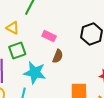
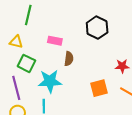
green square: (17, 51) -> (26, 63), turned -30

